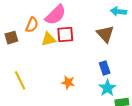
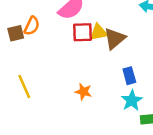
orange semicircle: (32, 25) -> (32, 26), moved
brown triangle: (105, 34) -> (115, 39), moved, turned 30
yellow triangle: (48, 39) -> (99, 32), moved

